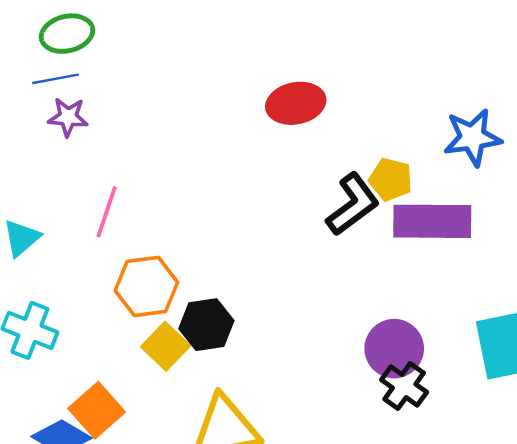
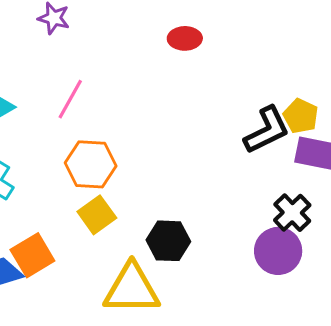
red ellipse: (296, 103) -> (185, 38), moved, size x0.7
black hexagon: (206, 325) -> (168, 241), moved
black cross: (404, 386) -> (292, 213), moved

